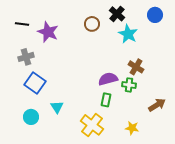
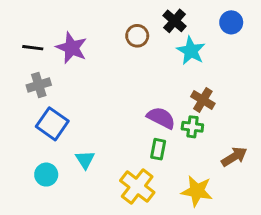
black line: (22, 24) -> (33, 48), moved
purple semicircle: (108, 79) -> (161, 118), turned 42
yellow star: (132, 128) -> (197, 191), size x1.5

